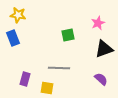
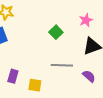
green square: (68, 35) -> (56, 32), turned -32
gray line: (59, 68) -> (62, 65), moved

